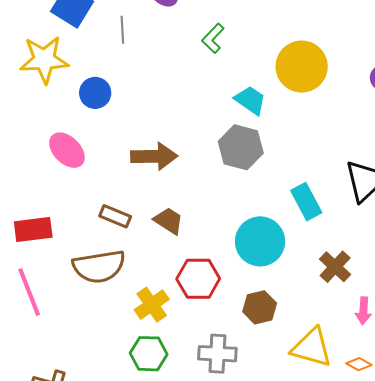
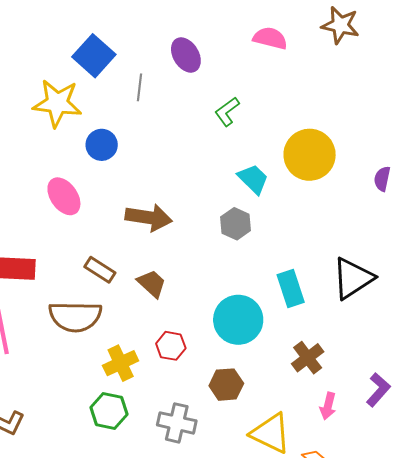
gray hexagon: (241, 147) -> (236, 224), size x0.7
red hexagon: (198, 279) -> (171, 346), size x0.7

